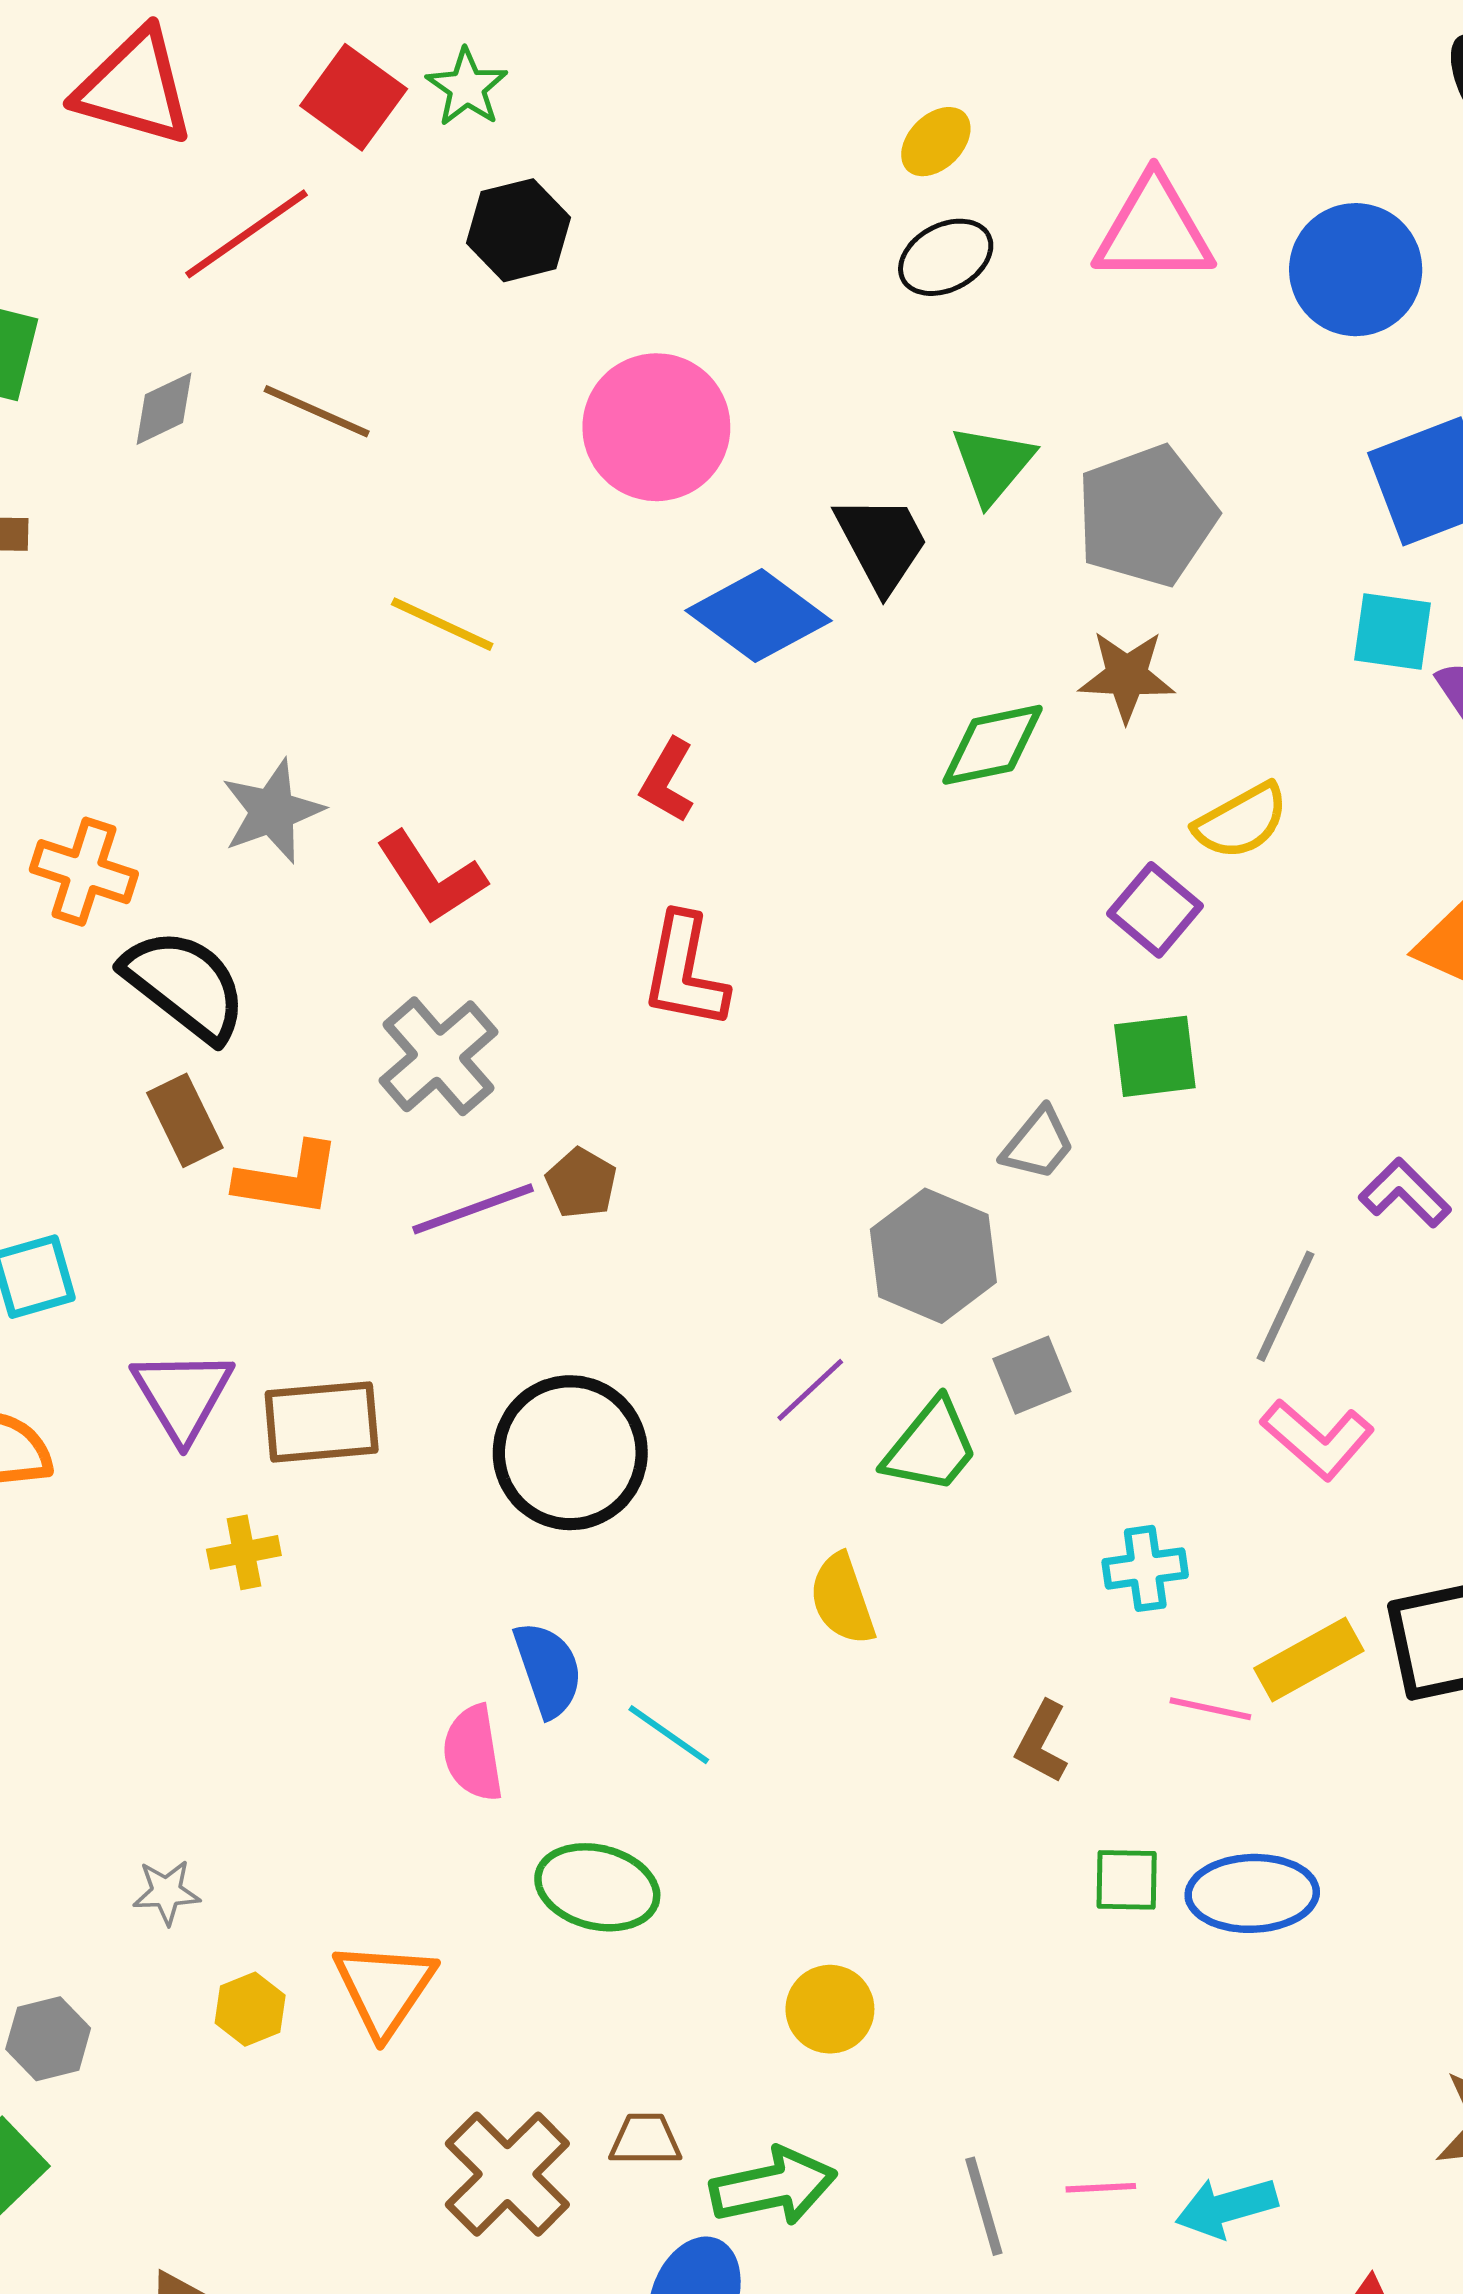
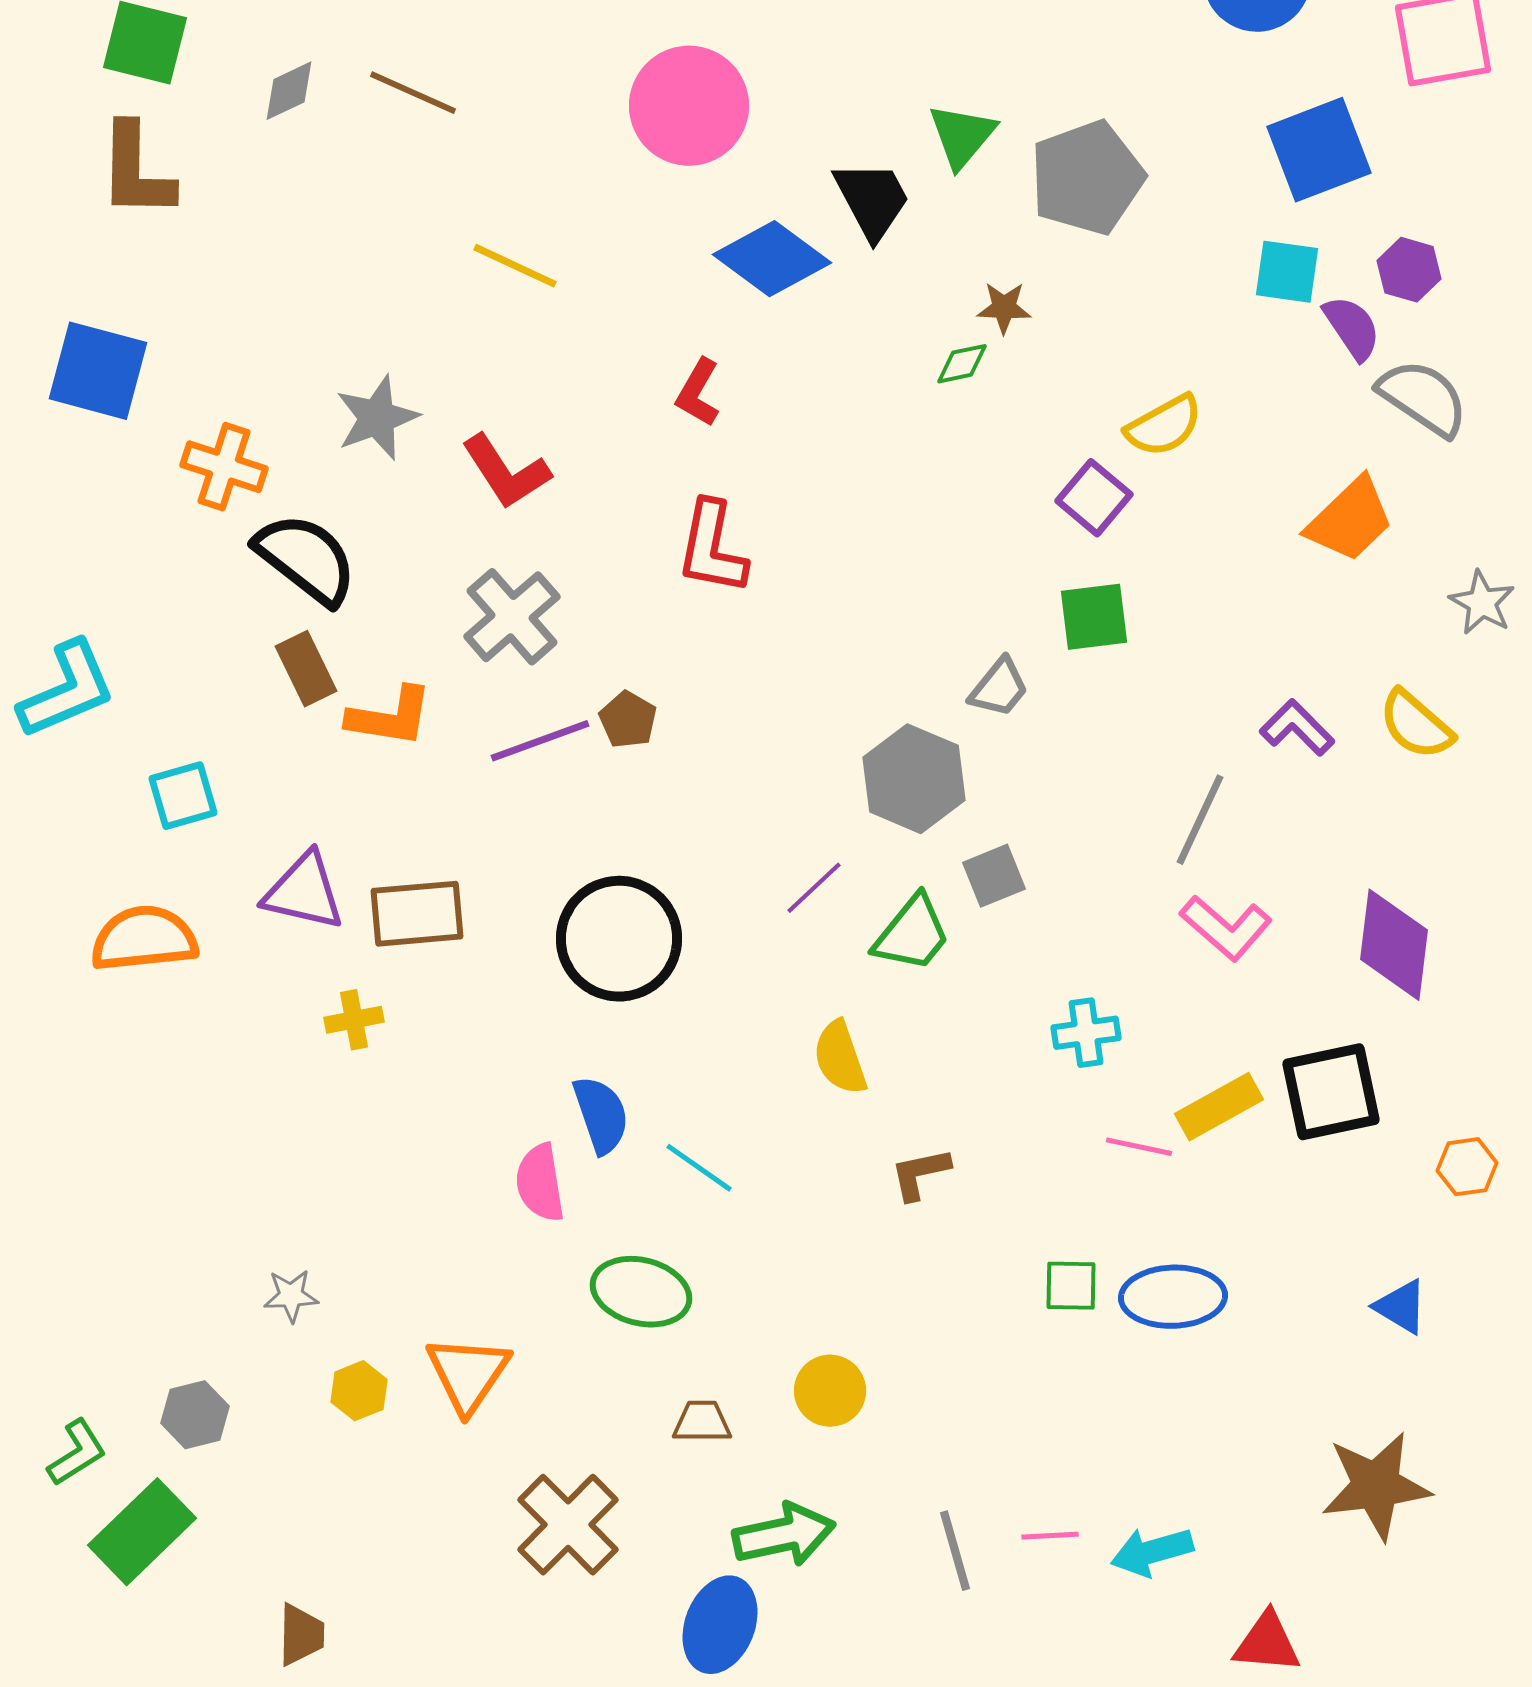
brown star: (1127, 676) -> (1004, 308), moved, size x0.7
green diamond: (992, 745) -> (962, 364), size x0.6
purple triangle: (182, 1395) -> (304, 892), turned -46
brown L-shape: (1042, 1742) -> (920, 1174), moved, turned 50
brown trapezoid: (645, 2140) -> (702, 1422), moved

